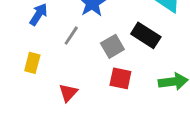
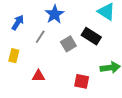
red square: (120, 78) -> (82, 81), moved
red triangle: (68, 93) -> (38, 76), turned 48

